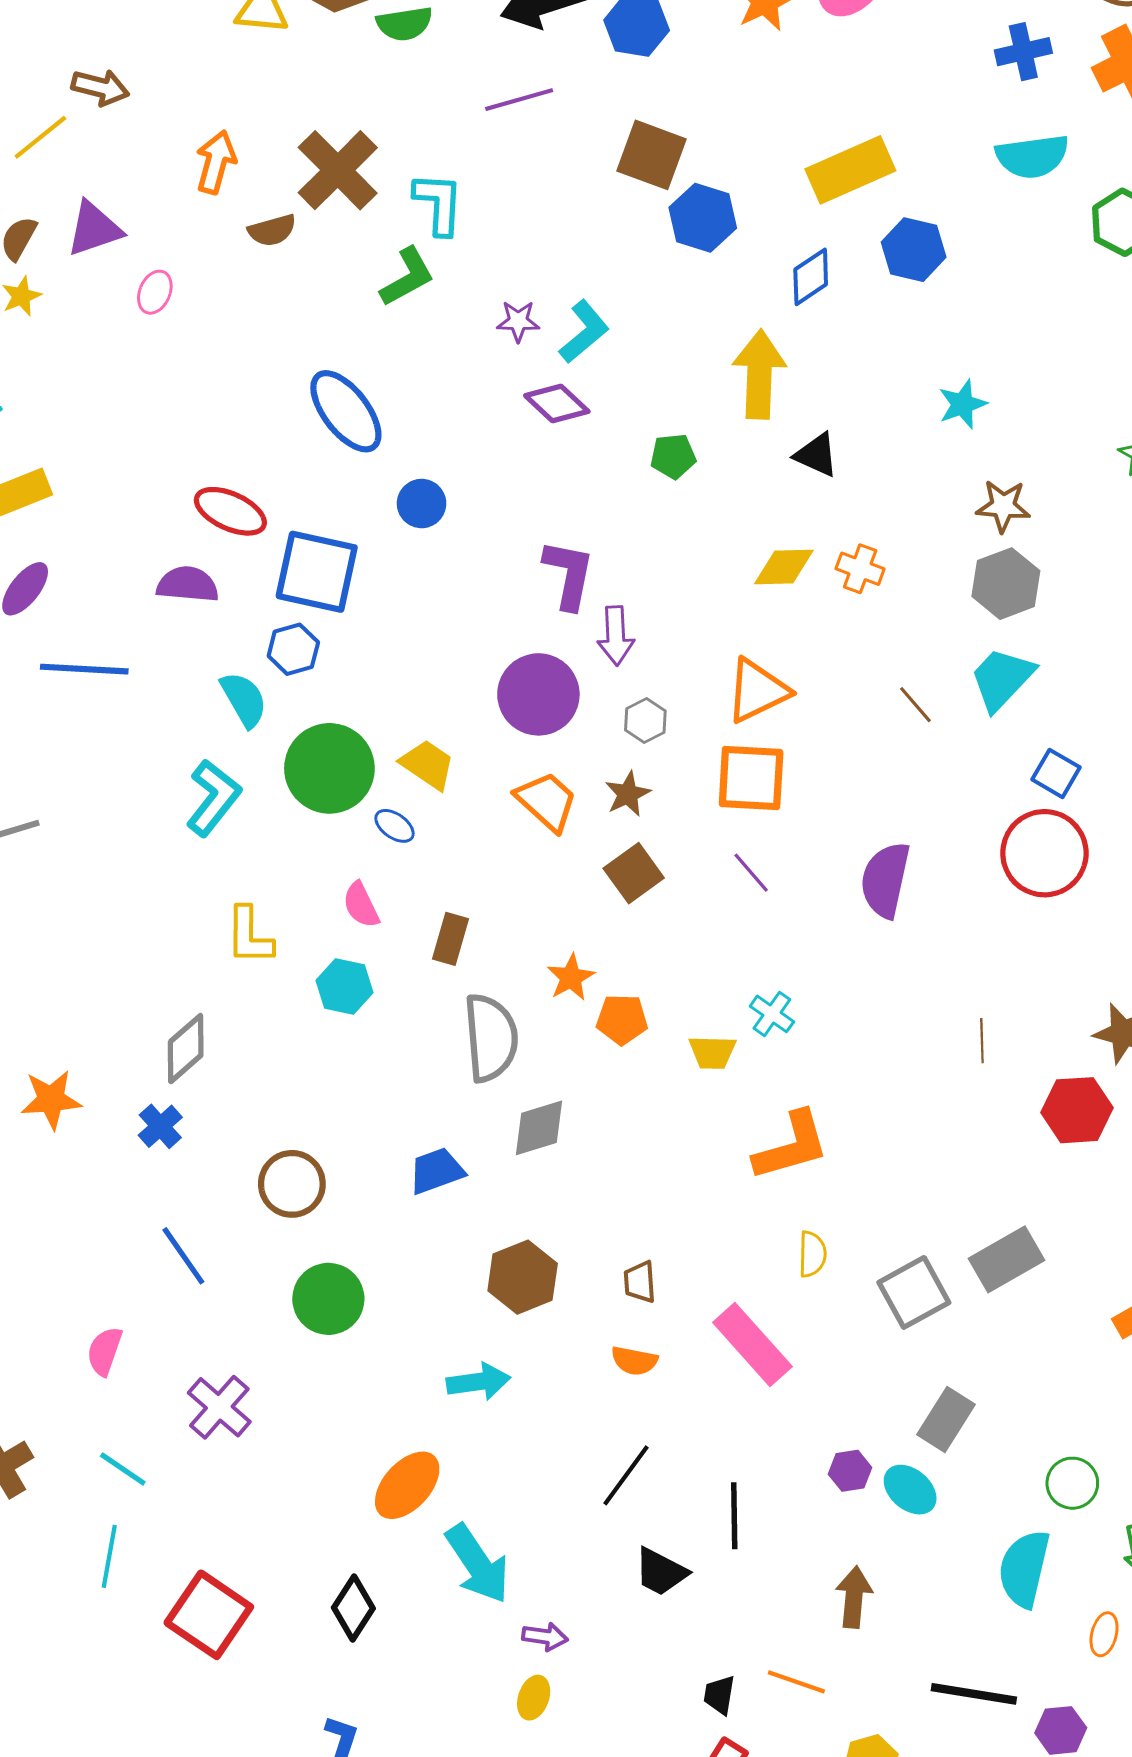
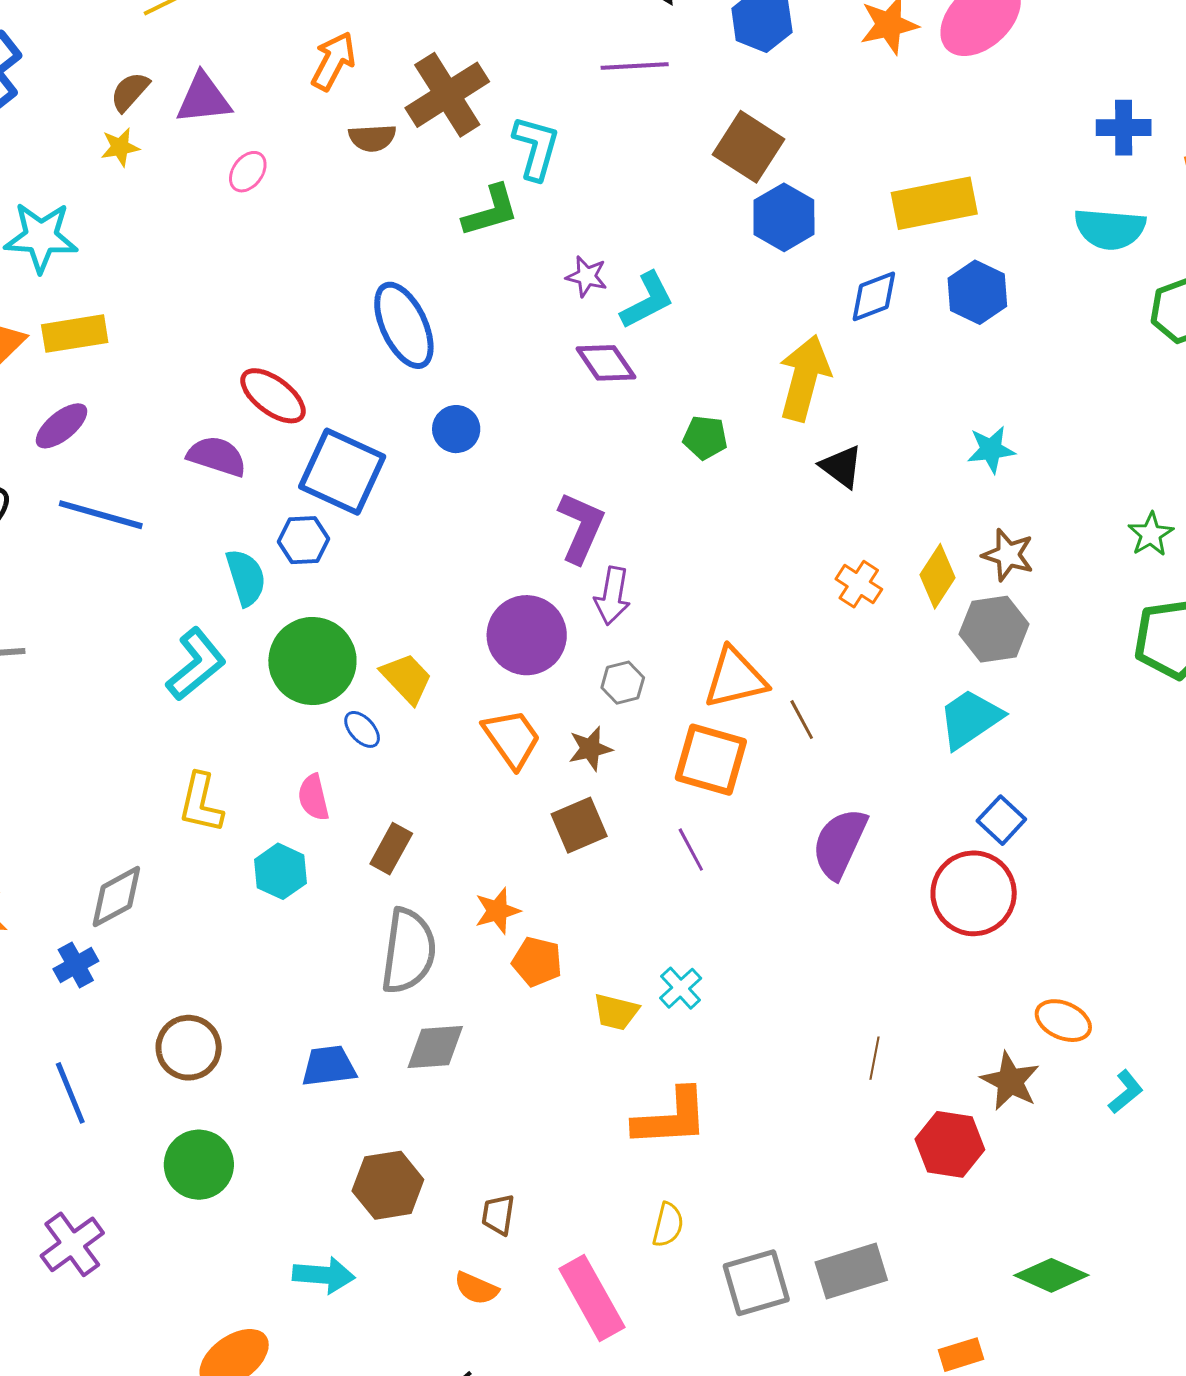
yellow diamond: (784, 567) -> (937, 576), moved, turned -68
brown line: (915, 705) -> (802, 720), moved
purple semicircle: (885, 880) -> (840, 843), moved

